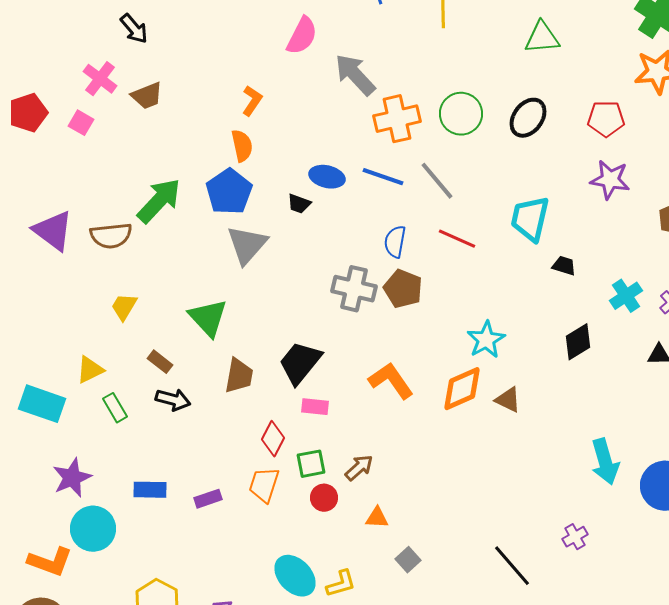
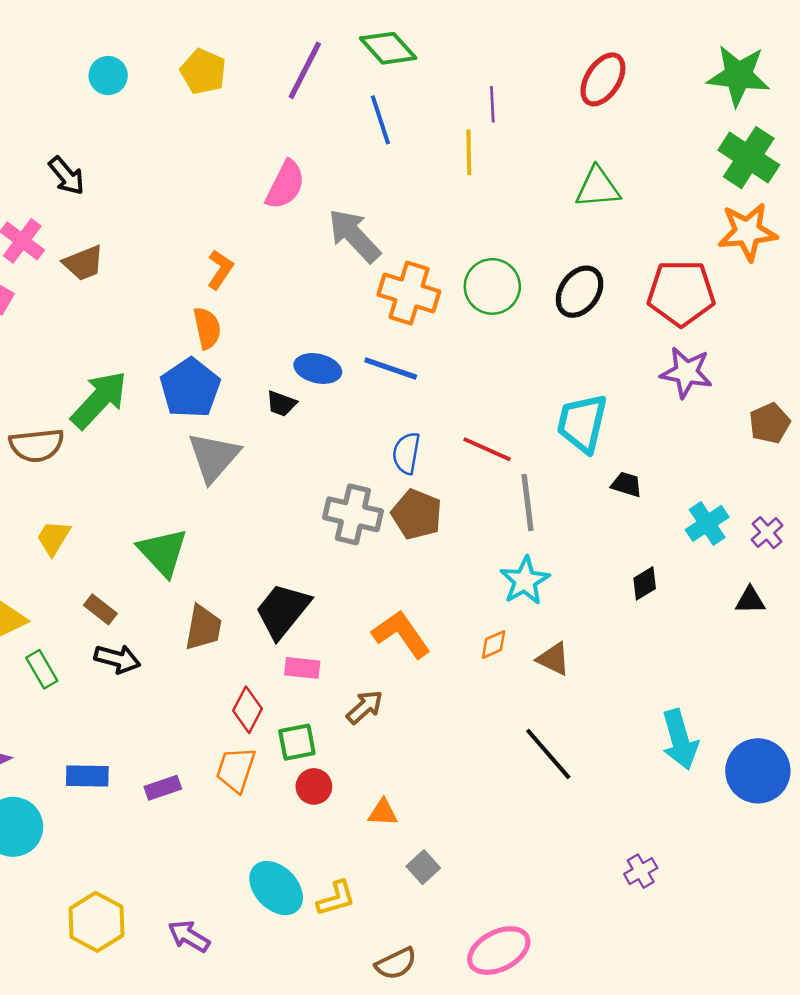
orange cross: (397, 119) -> (409, 293), turned 30
red pentagon: (606, 119) -> (681, 293), size x1.4
gray line: (437, 181) -> (527, 503), moved, turned 33
black diamond: (578, 342) -> (645, 583), size x0.7
orange diamond: (462, 389) -> (494, 645), size x0.5
brown arrow: (359, 468) -> (365, 707), moved
purple cross: (575, 537) -> (641, 871), moved
black line: (512, 566) -> (548, 754), moved

